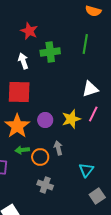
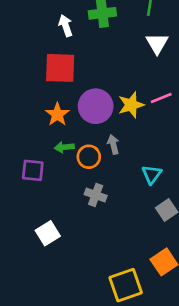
white triangle: (90, 89) -> (157, 43), moved, turned -42
pink line: (93, 114) -> (161, 98), turned 42
purple circle: (45, 120) -> (96, 106), size x1.6
orange star: (17, 126) -> (57, 114), size x0.7

